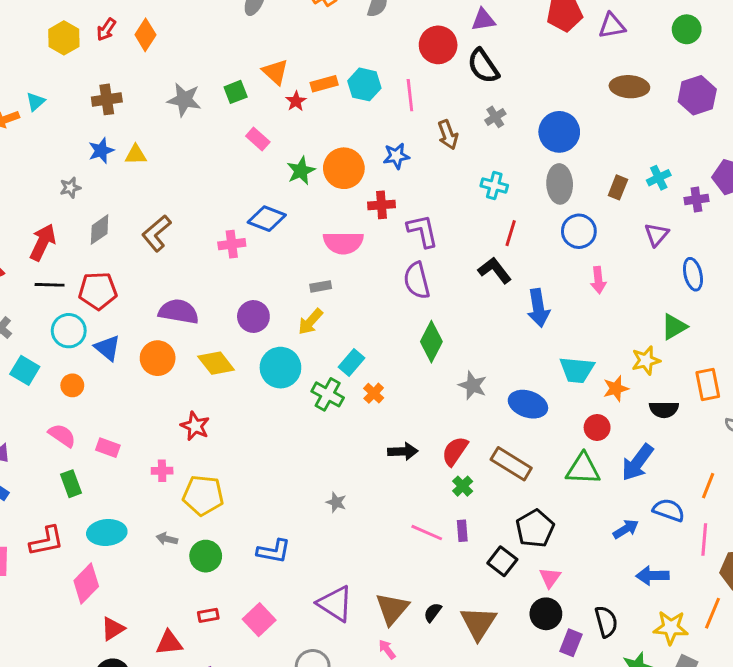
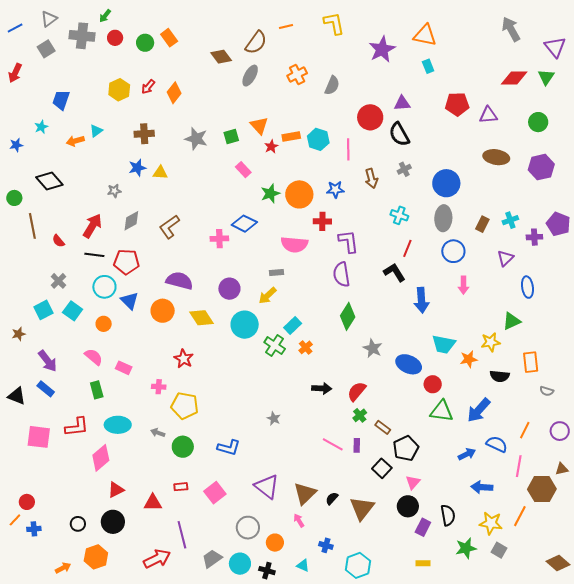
red circle: (597, 427) -> (433, 384), moved
brown rectangle: (511, 464) -> (383, 427), moved, size x0.6

